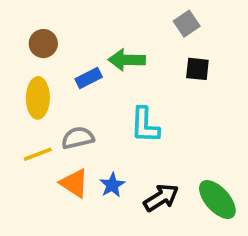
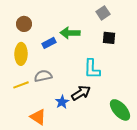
cyan L-shape: (145, 125) -> (92, 69), moved
orange triangle: (74, 183) -> (38, 117), moved
black arrow: (161, 198) -> (81, 93), moved

